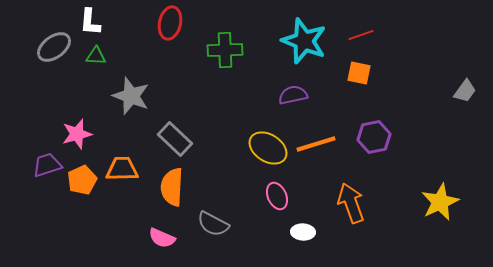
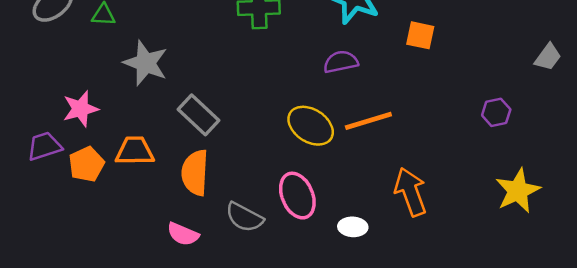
purple hexagon: (374, 137) -> (496, 112), moved, size x0.7
pink ellipse: (277, 196) -> (297, 196), moved, size x1.4

